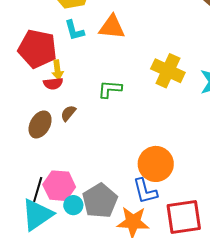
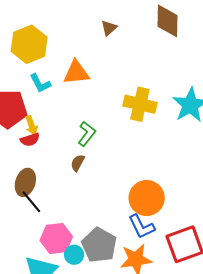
green L-shape: (110, 89) -> (87, 134), turned 135
brown semicircle: (68, 113) -> (78, 163), moved
black line: (38, 190) -> (31, 202), moved, turned -45

